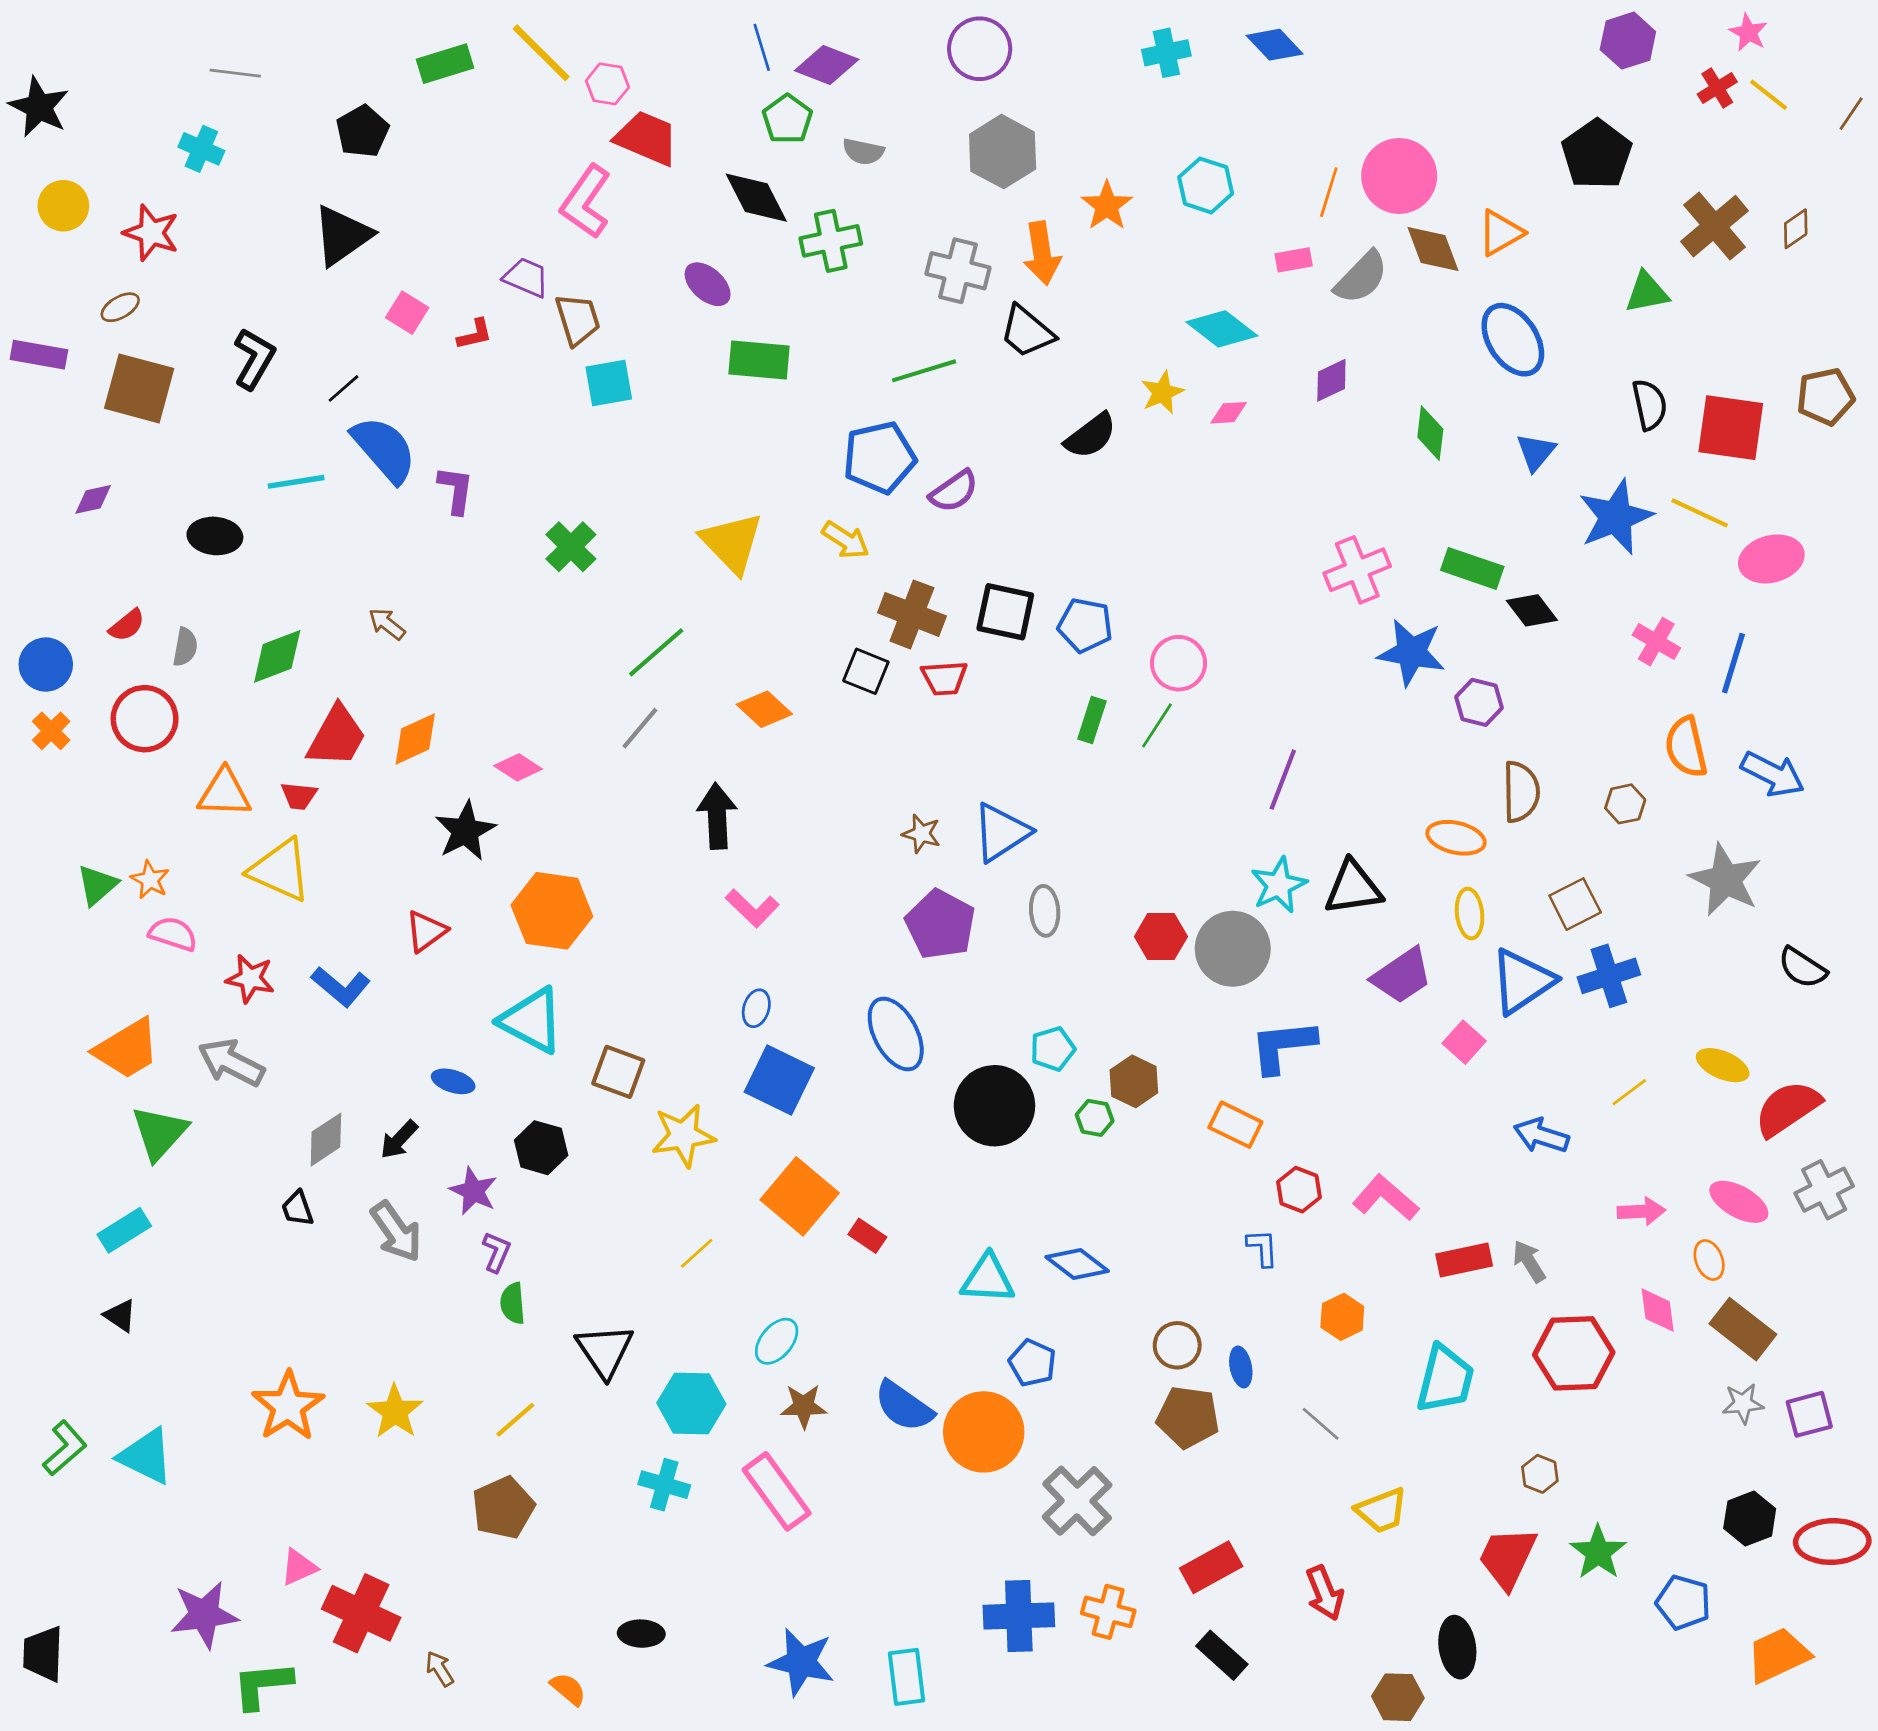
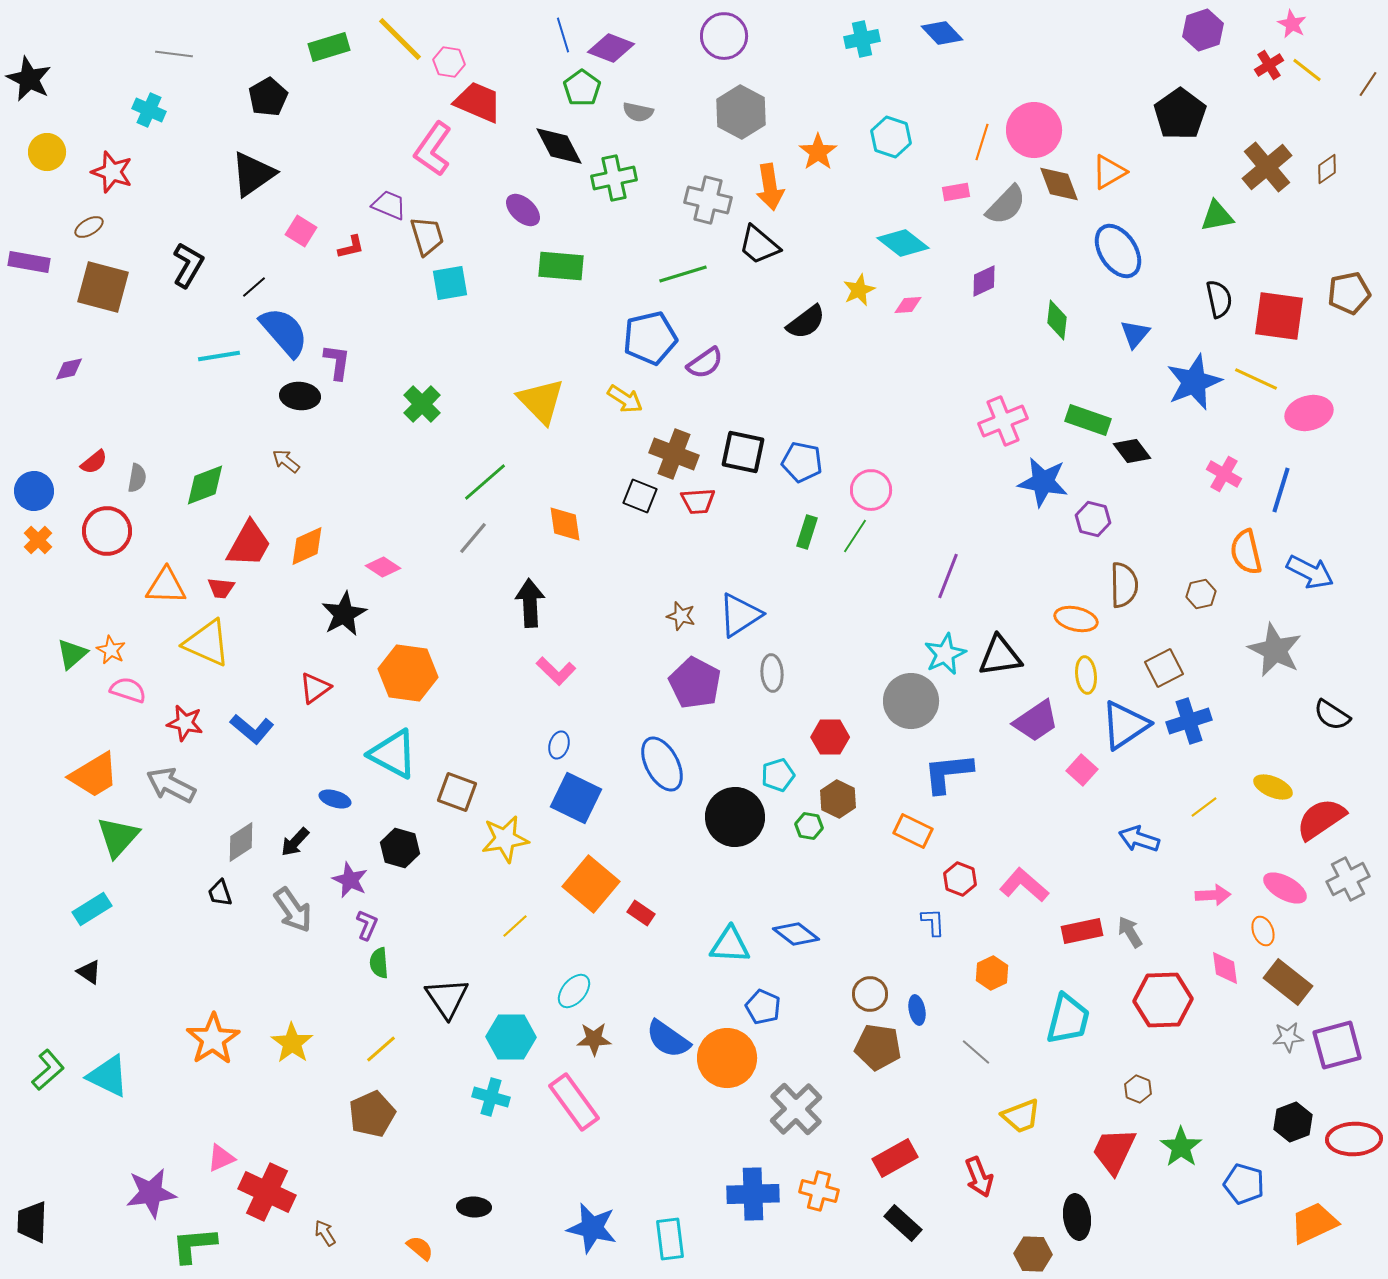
black ellipse: (215, 536) -> (300, 396), moved
orange diamond: (764, 709) -> (565, 524), turned 39
red hexagon: (1161, 937) -> (830, 737), moved
purple square: (1809, 1414) -> (1337, 1045), size x1.4

